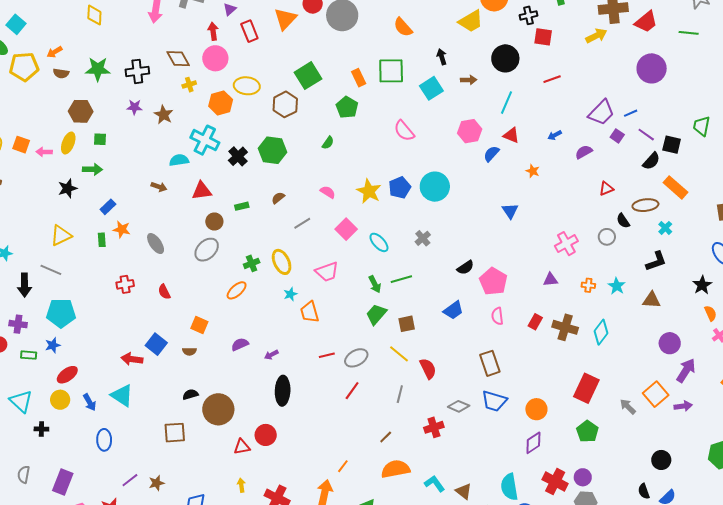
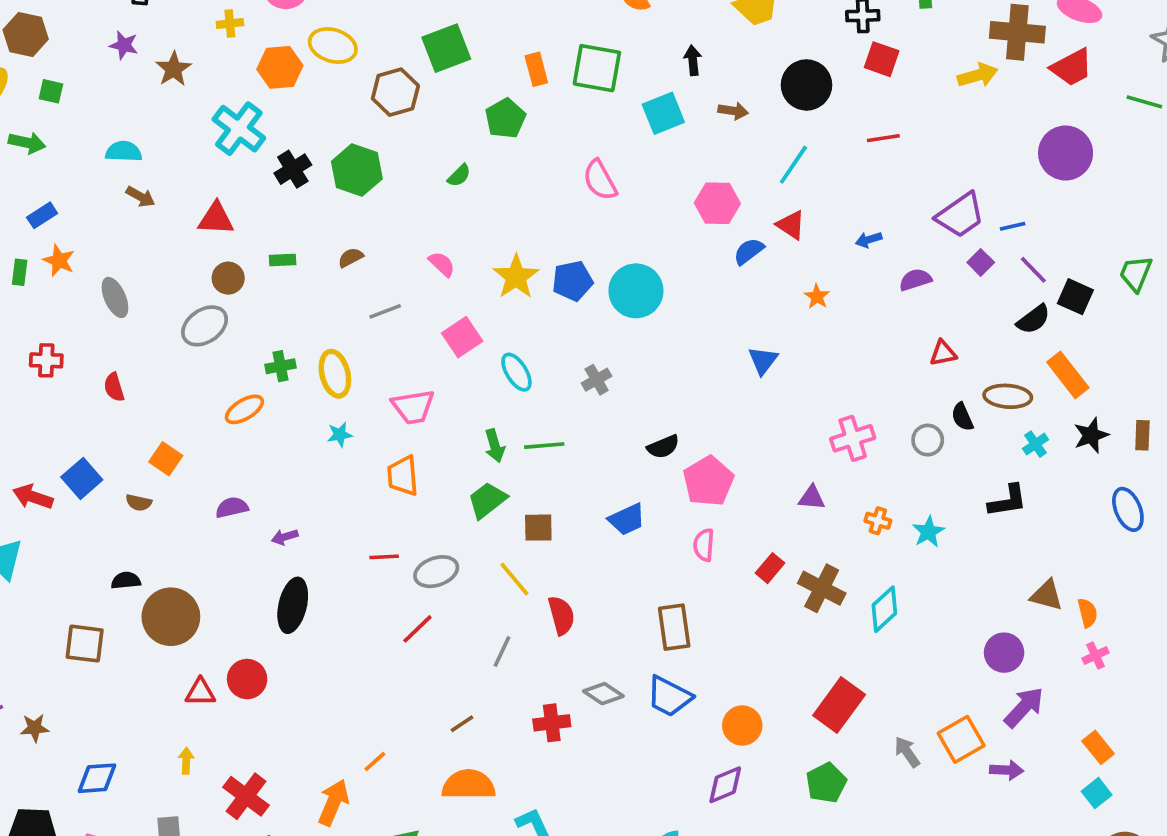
cyan semicircle: (179, 160) -> (124, 151), moved
black star: (702, 285) -> (1091, 435), moved
brown triangle: (652, 300) -> (1047, 595), moved
orange trapezoid: (310, 312) -> (403, 476), moved

